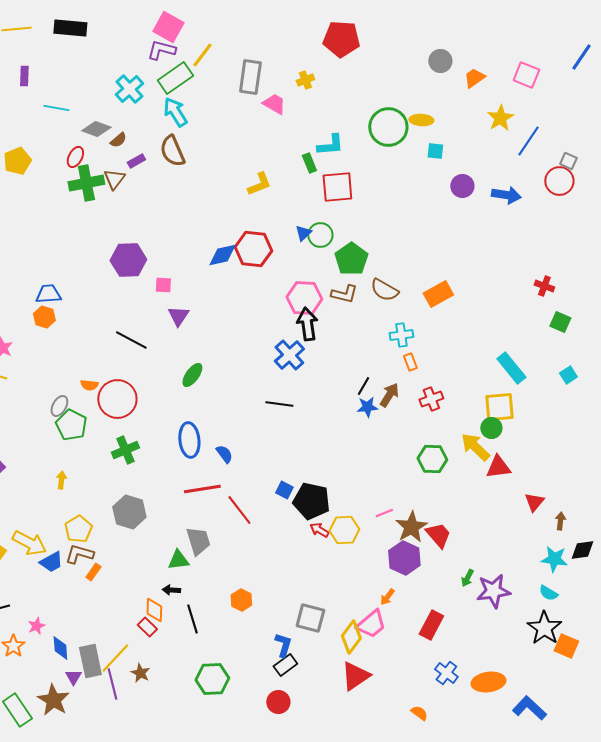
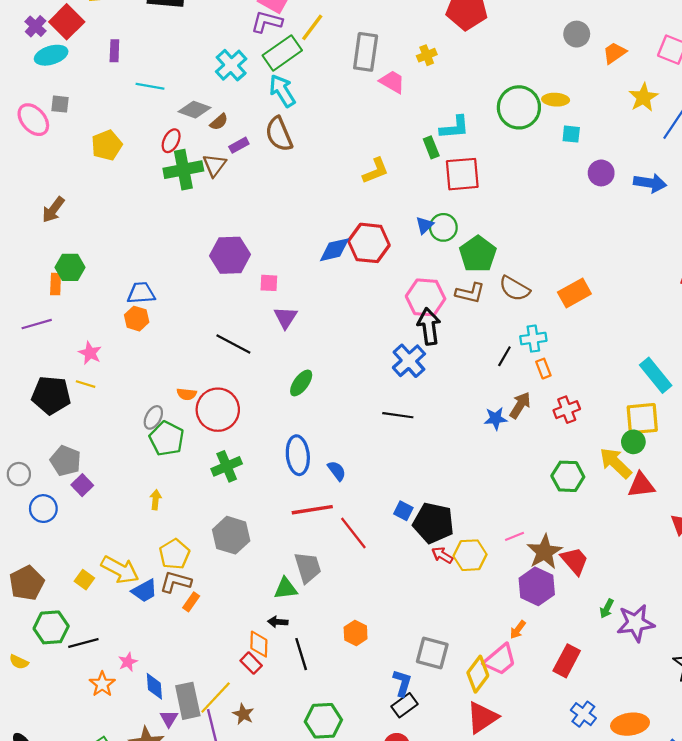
black line: (363, 386) -> (504, 356), moved

